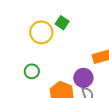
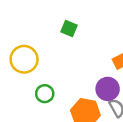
yellow circle: (41, 32) -> (24, 59), moved

